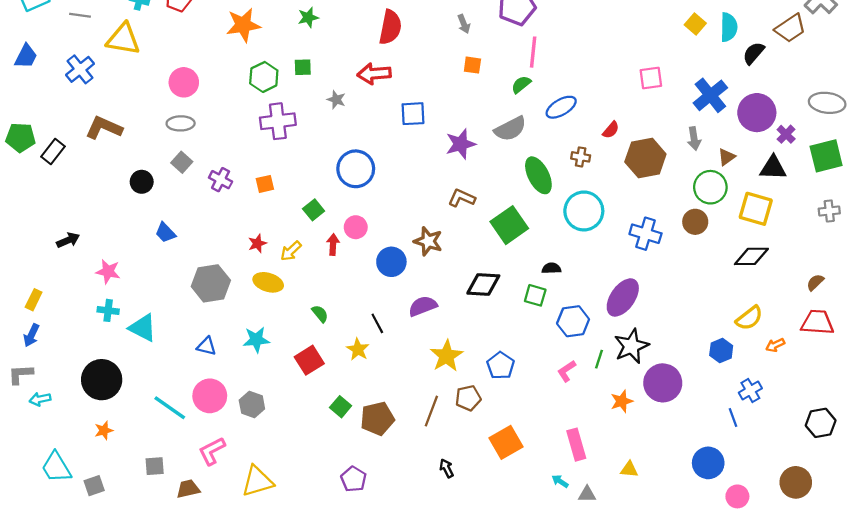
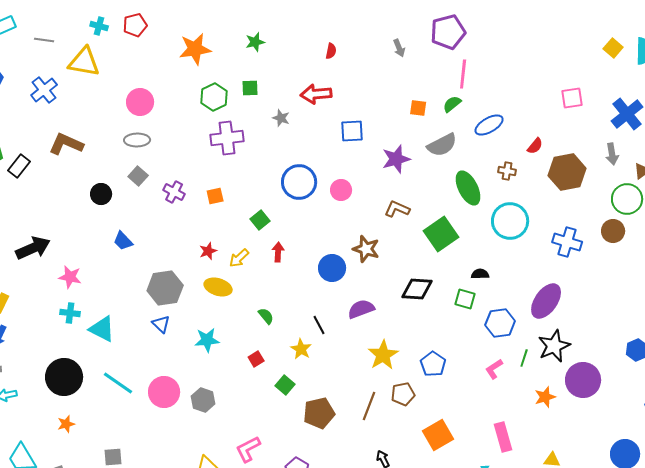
red semicircle: (390, 27) -> (331, 51), size x0.5
orange square: (472, 65) -> (418, 108), moved
pink circle: (356, 227) -> (341, 190), moved
black arrow: (68, 240) -> (33, 248), size x1.6
blue triangle: (207, 346) -> (161, 324), moved, turned 30
red square: (309, 360) -> (256, 359), size x0.6
green square: (341, 407) -> (285, 385), moved
cyan line: (170, 408) -> (118, 383), moved
pink L-shape: (212, 451) -> (248, 449), moved

